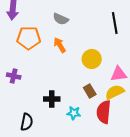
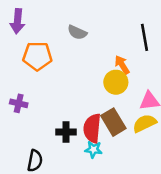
orange arrow: (60, 45) -> (122, 65), moved
brown rectangle: (90, 91) -> (113, 122), size x1.5
red semicircle: (104, 112) -> (92, 128), moved

